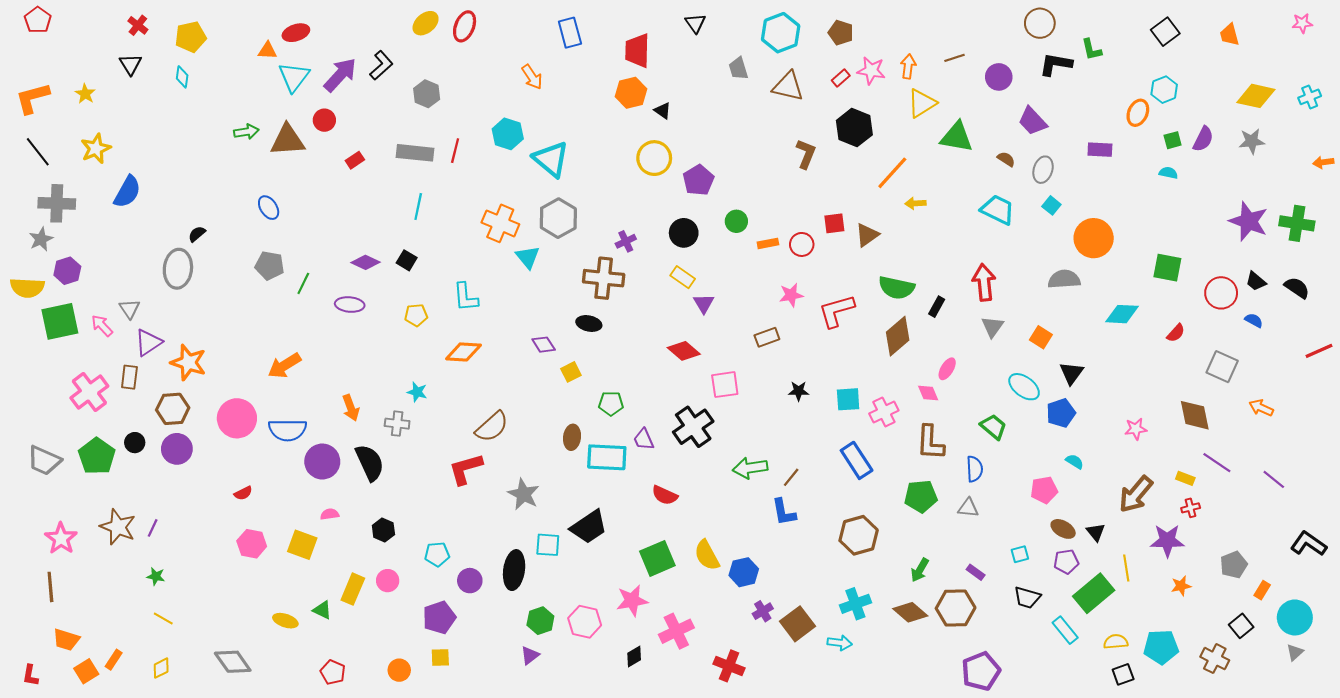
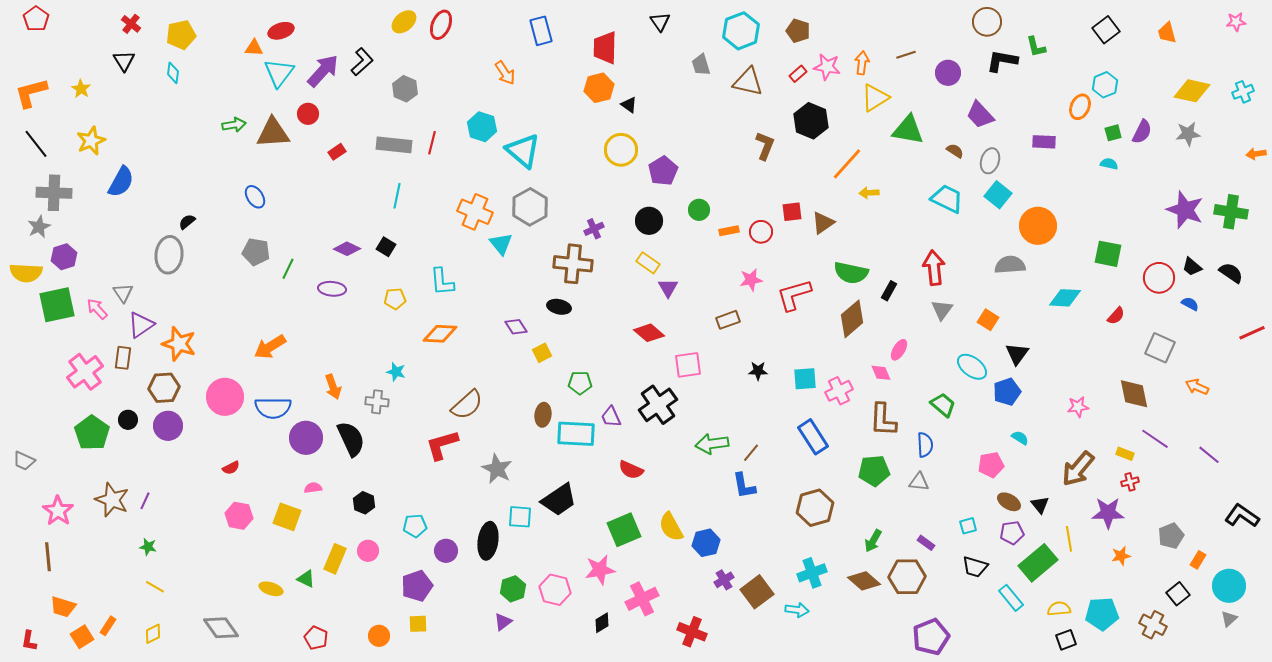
cyan square: (1051, 205) -> (998, 195), size x1.5
gray trapezoid: (44, 460) -> (24, 461), moved, size x0.7

